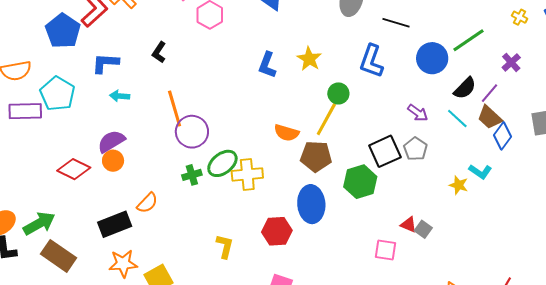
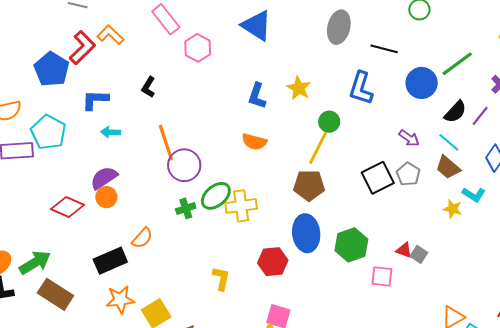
brown trapezoid: (490, 117) -> (448, 167), moved
orange semicircle: (286, 133) -> (254, 142), moved
green hexagon: (360, 182) -> (351, 245), moved

